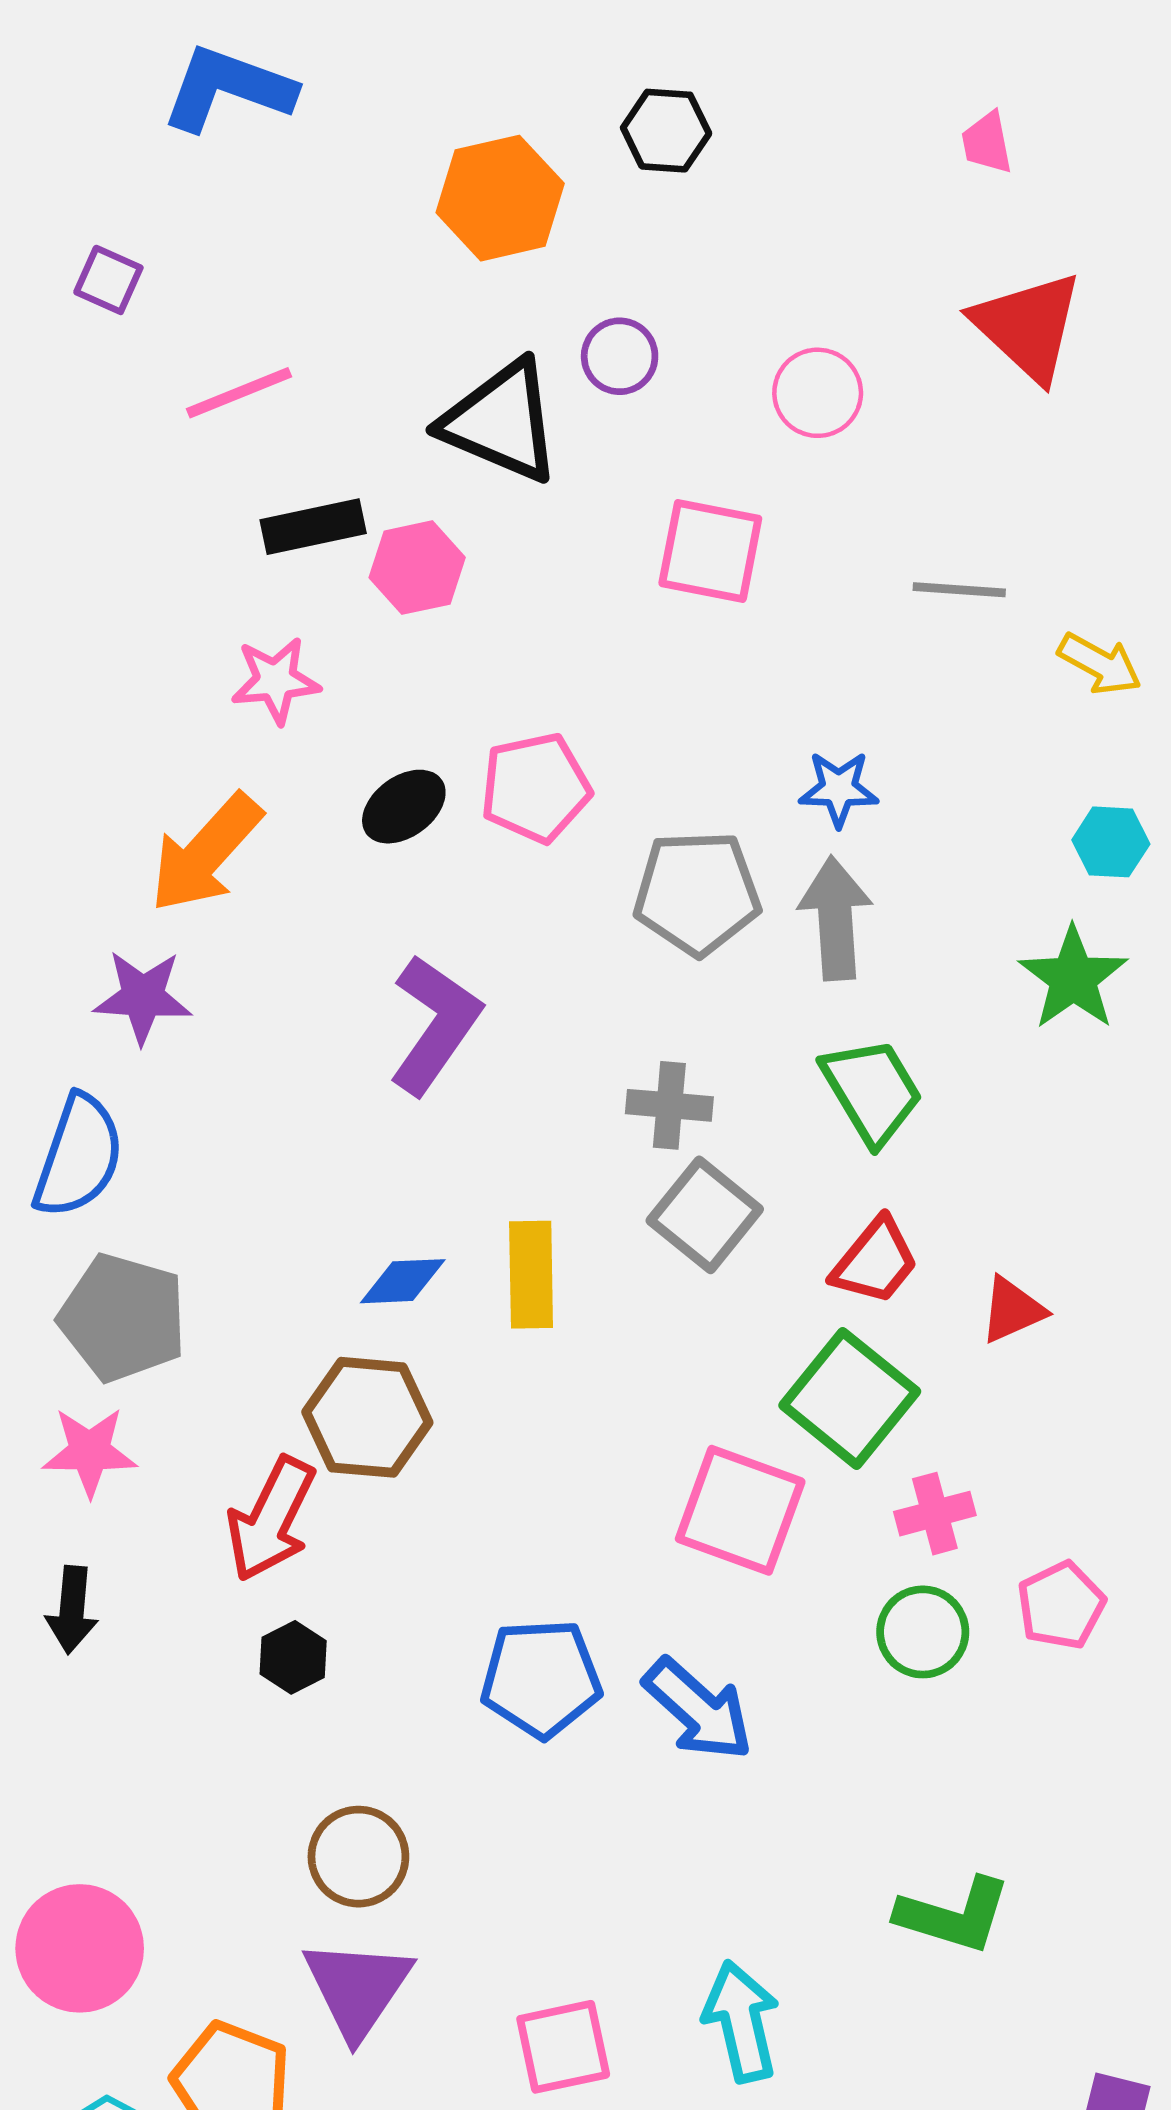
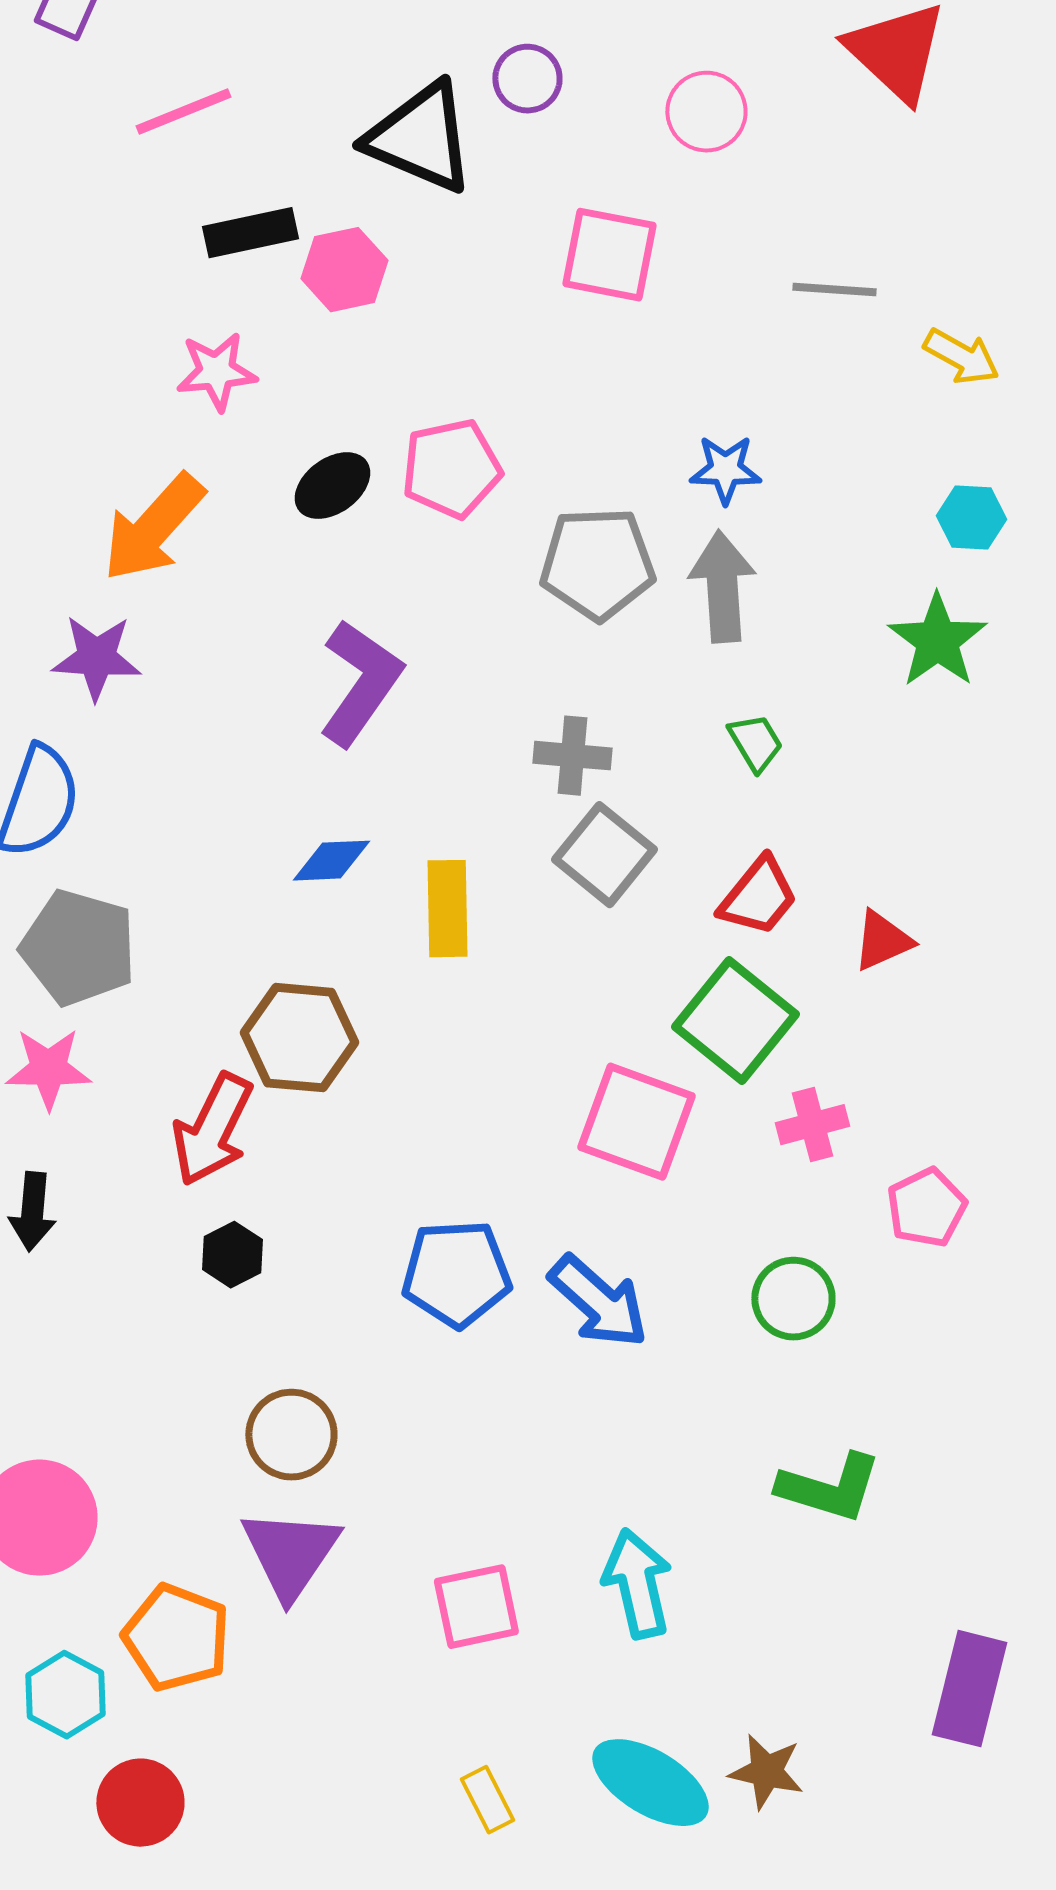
green trapezoid: (872, 1091) -> (755, 743), size x0.6
blue diamond: (403, 1281) -> (331, 861), moved
green circle: (923, 1632) -> (793, 1299), moved

